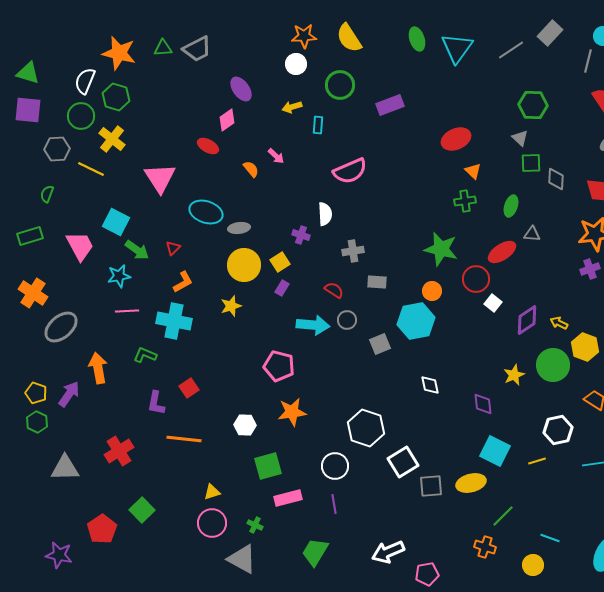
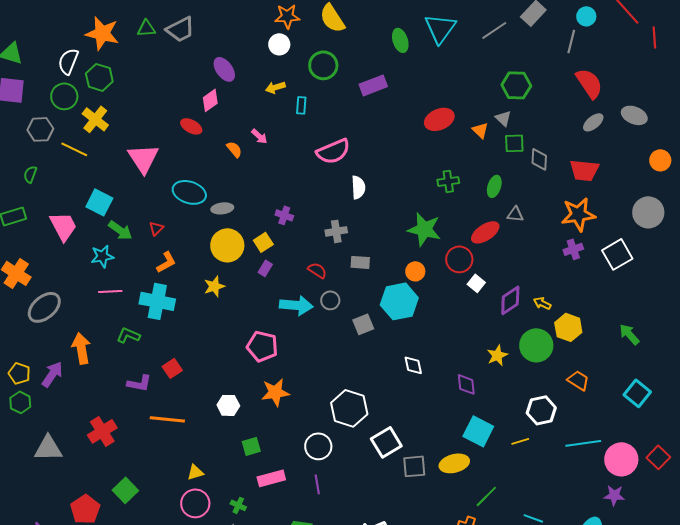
green ellipse: (417, 39) -> (400, 40), moved
orange triangle: (473, 171) -> (480, 130), moved
white semicircle: (325, 214) -> (358, 187), moved
purple L-shape: (156, 403) -> (139, 383), turned -90
green square: (268, 466) -> (251, 446), size x0.7

